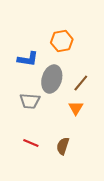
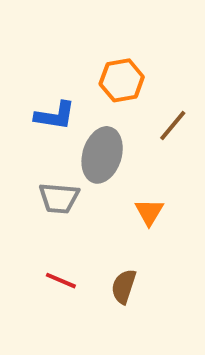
brown line: (81, 83) -> (173, 125), moved

